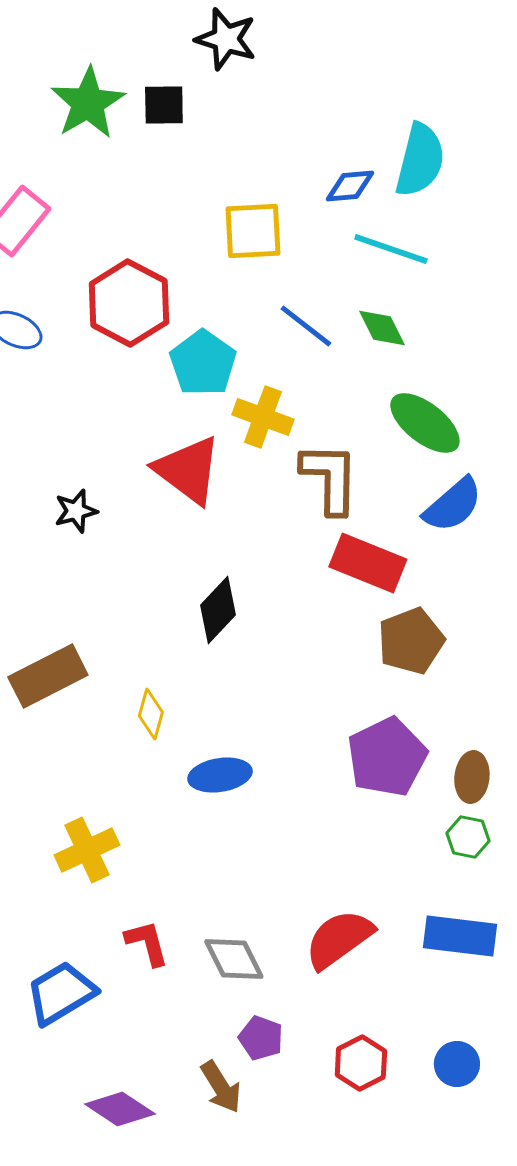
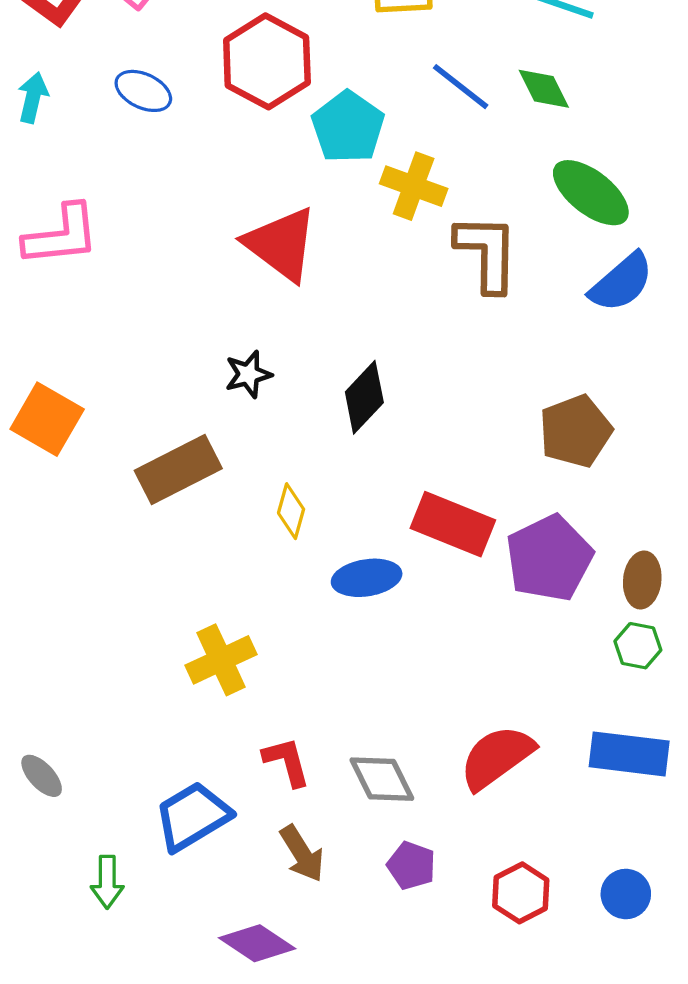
red triangle: (188, 470) -> (281, 244), moved
black star: (76, 511) -> (248, 374), moved
red rectangle: (368, 563) -> (453, 524), moved
brown arrow: (221, 1087) -> (302, 854), moved

